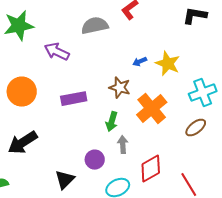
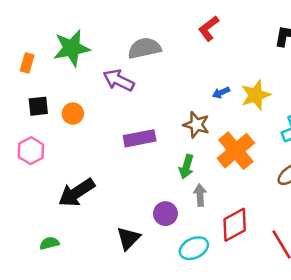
gray semicircle: (95, 26) -> (144, 48), moved
yellow star: (168, 64) -> (256, 95), turned 30
orange circle: (22, 92) -> (73, 114), moved, size x0.6

